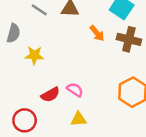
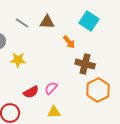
brown cross: (129, 39) -> (85, 64), moved
pink semicircle: (75, 90) -> (51, 88), turned -80

